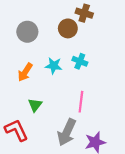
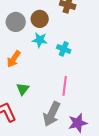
brown circle: (68, 28) -> (40, 19), moved
cyan star: (54, 66) -> (40, 40), moved

